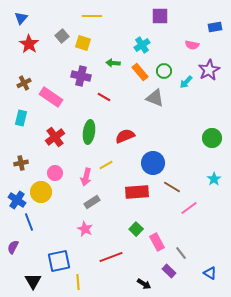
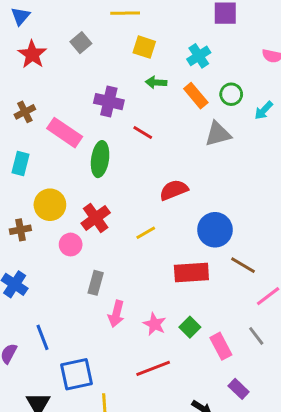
yellow square: (83, 43) -> (144, 47), moved
gray triangle: (155, 98) -> (218, 134), turned -36
green ellipse: (89, 132) -> (100, 159), moved
red cross: (55, 137) -> (96, 218), moved
pink arrow: (86, 177) -> (116, 314), moved
yellow circle: (41, 192) -> (50, 205), moved
gray rectangle: (92, 202) -> (96, 283), moved, turned -42
blue line: (29, 222) -> (43, 337), moved
pink star: (85, 229) -> (155, 324), moved
gray line: (181, 253) -> (256, 336), moved

